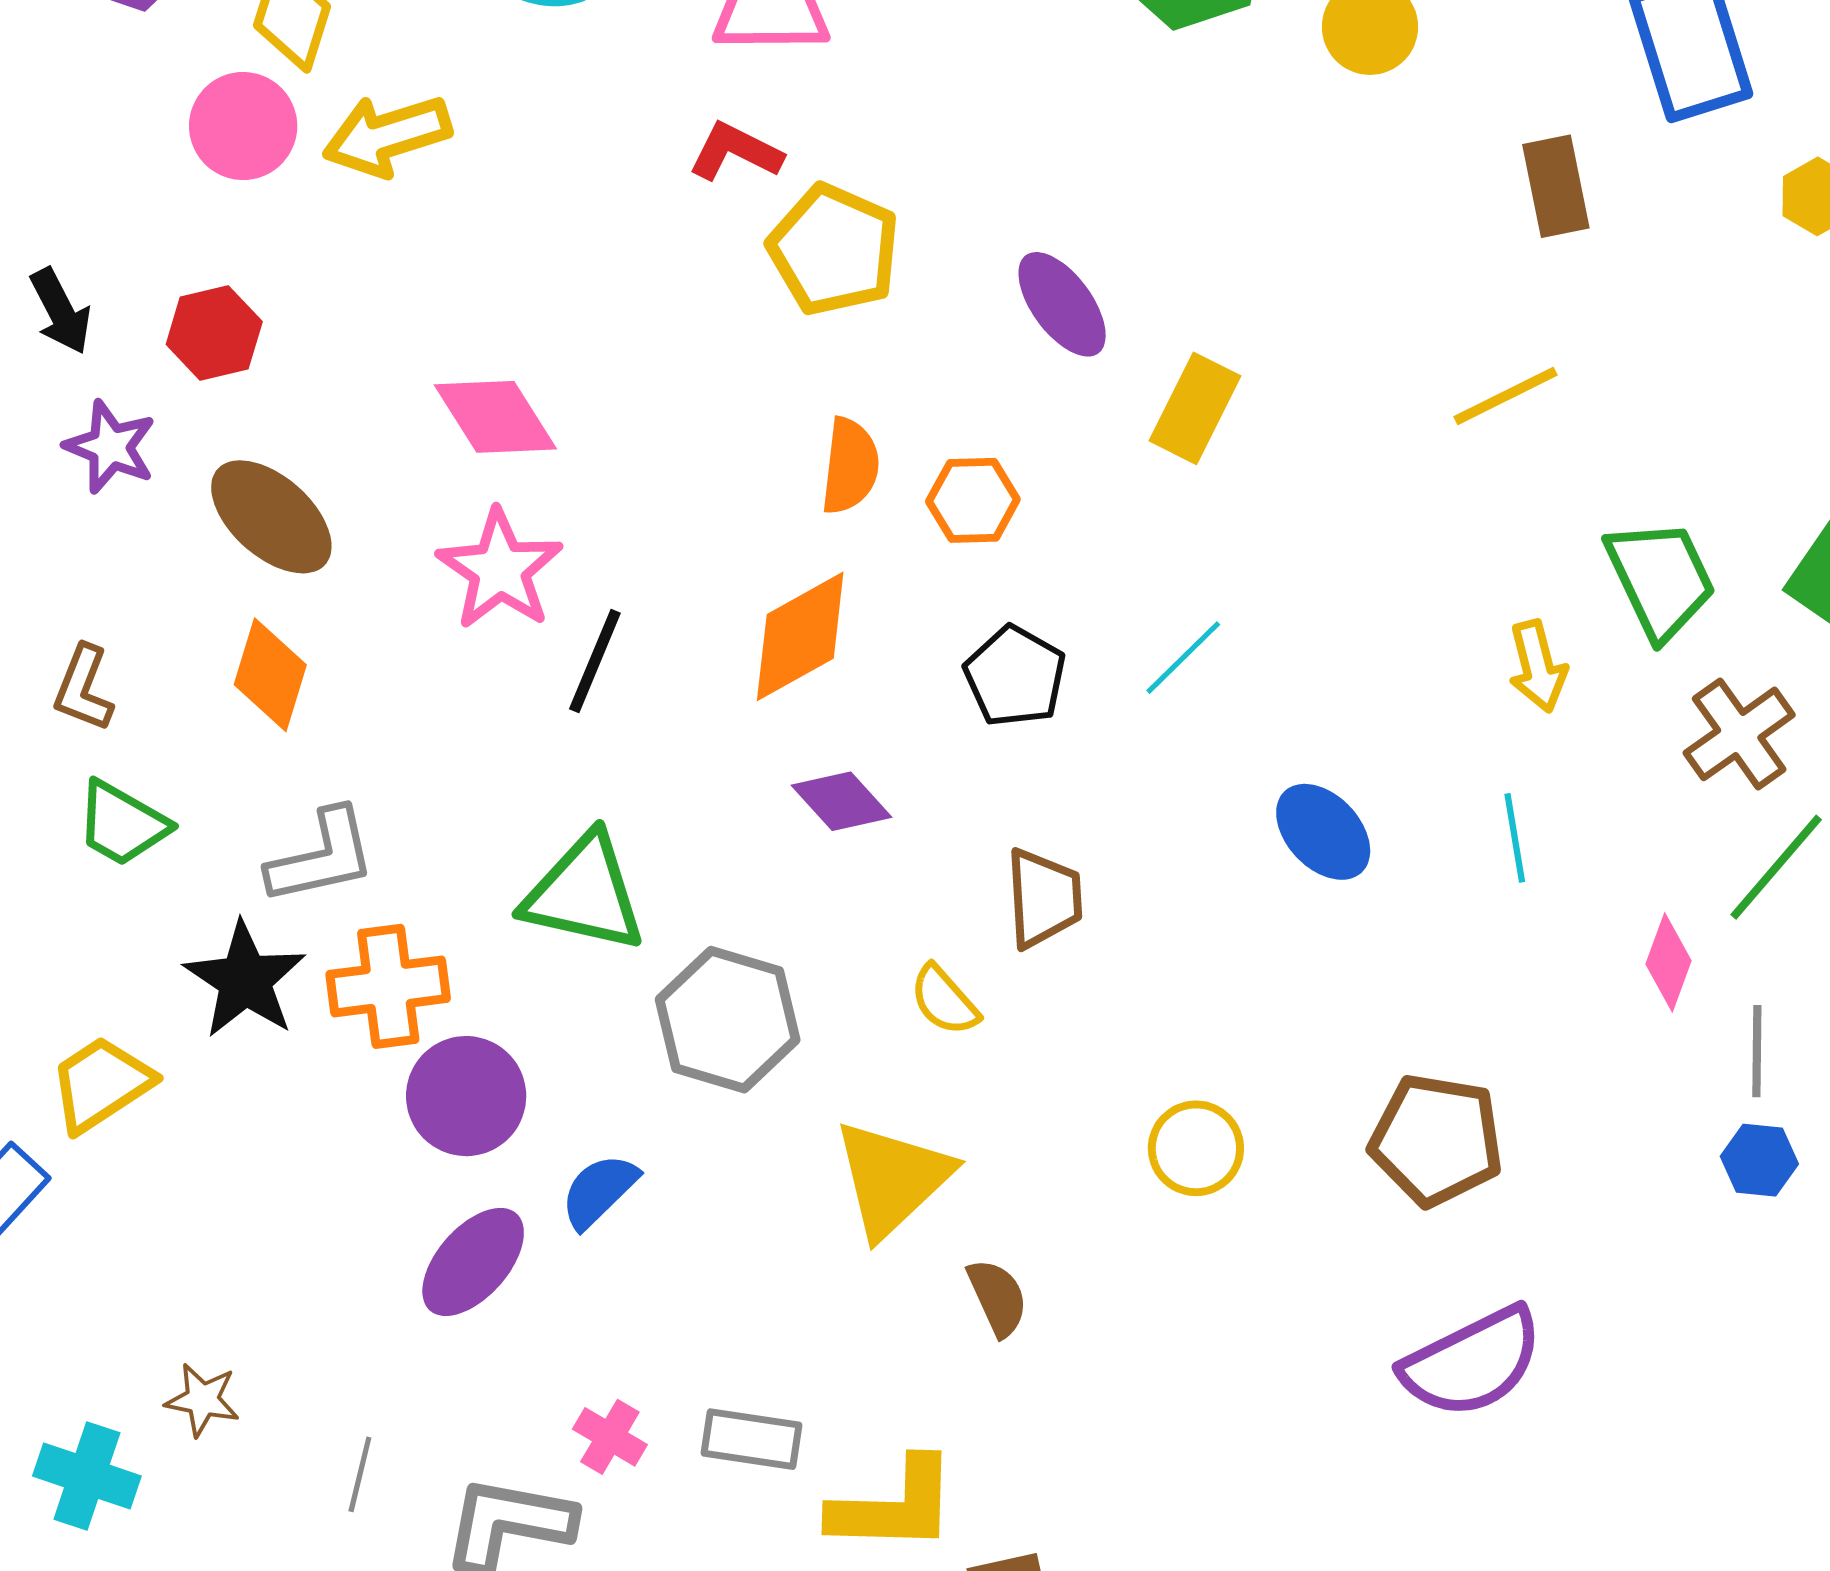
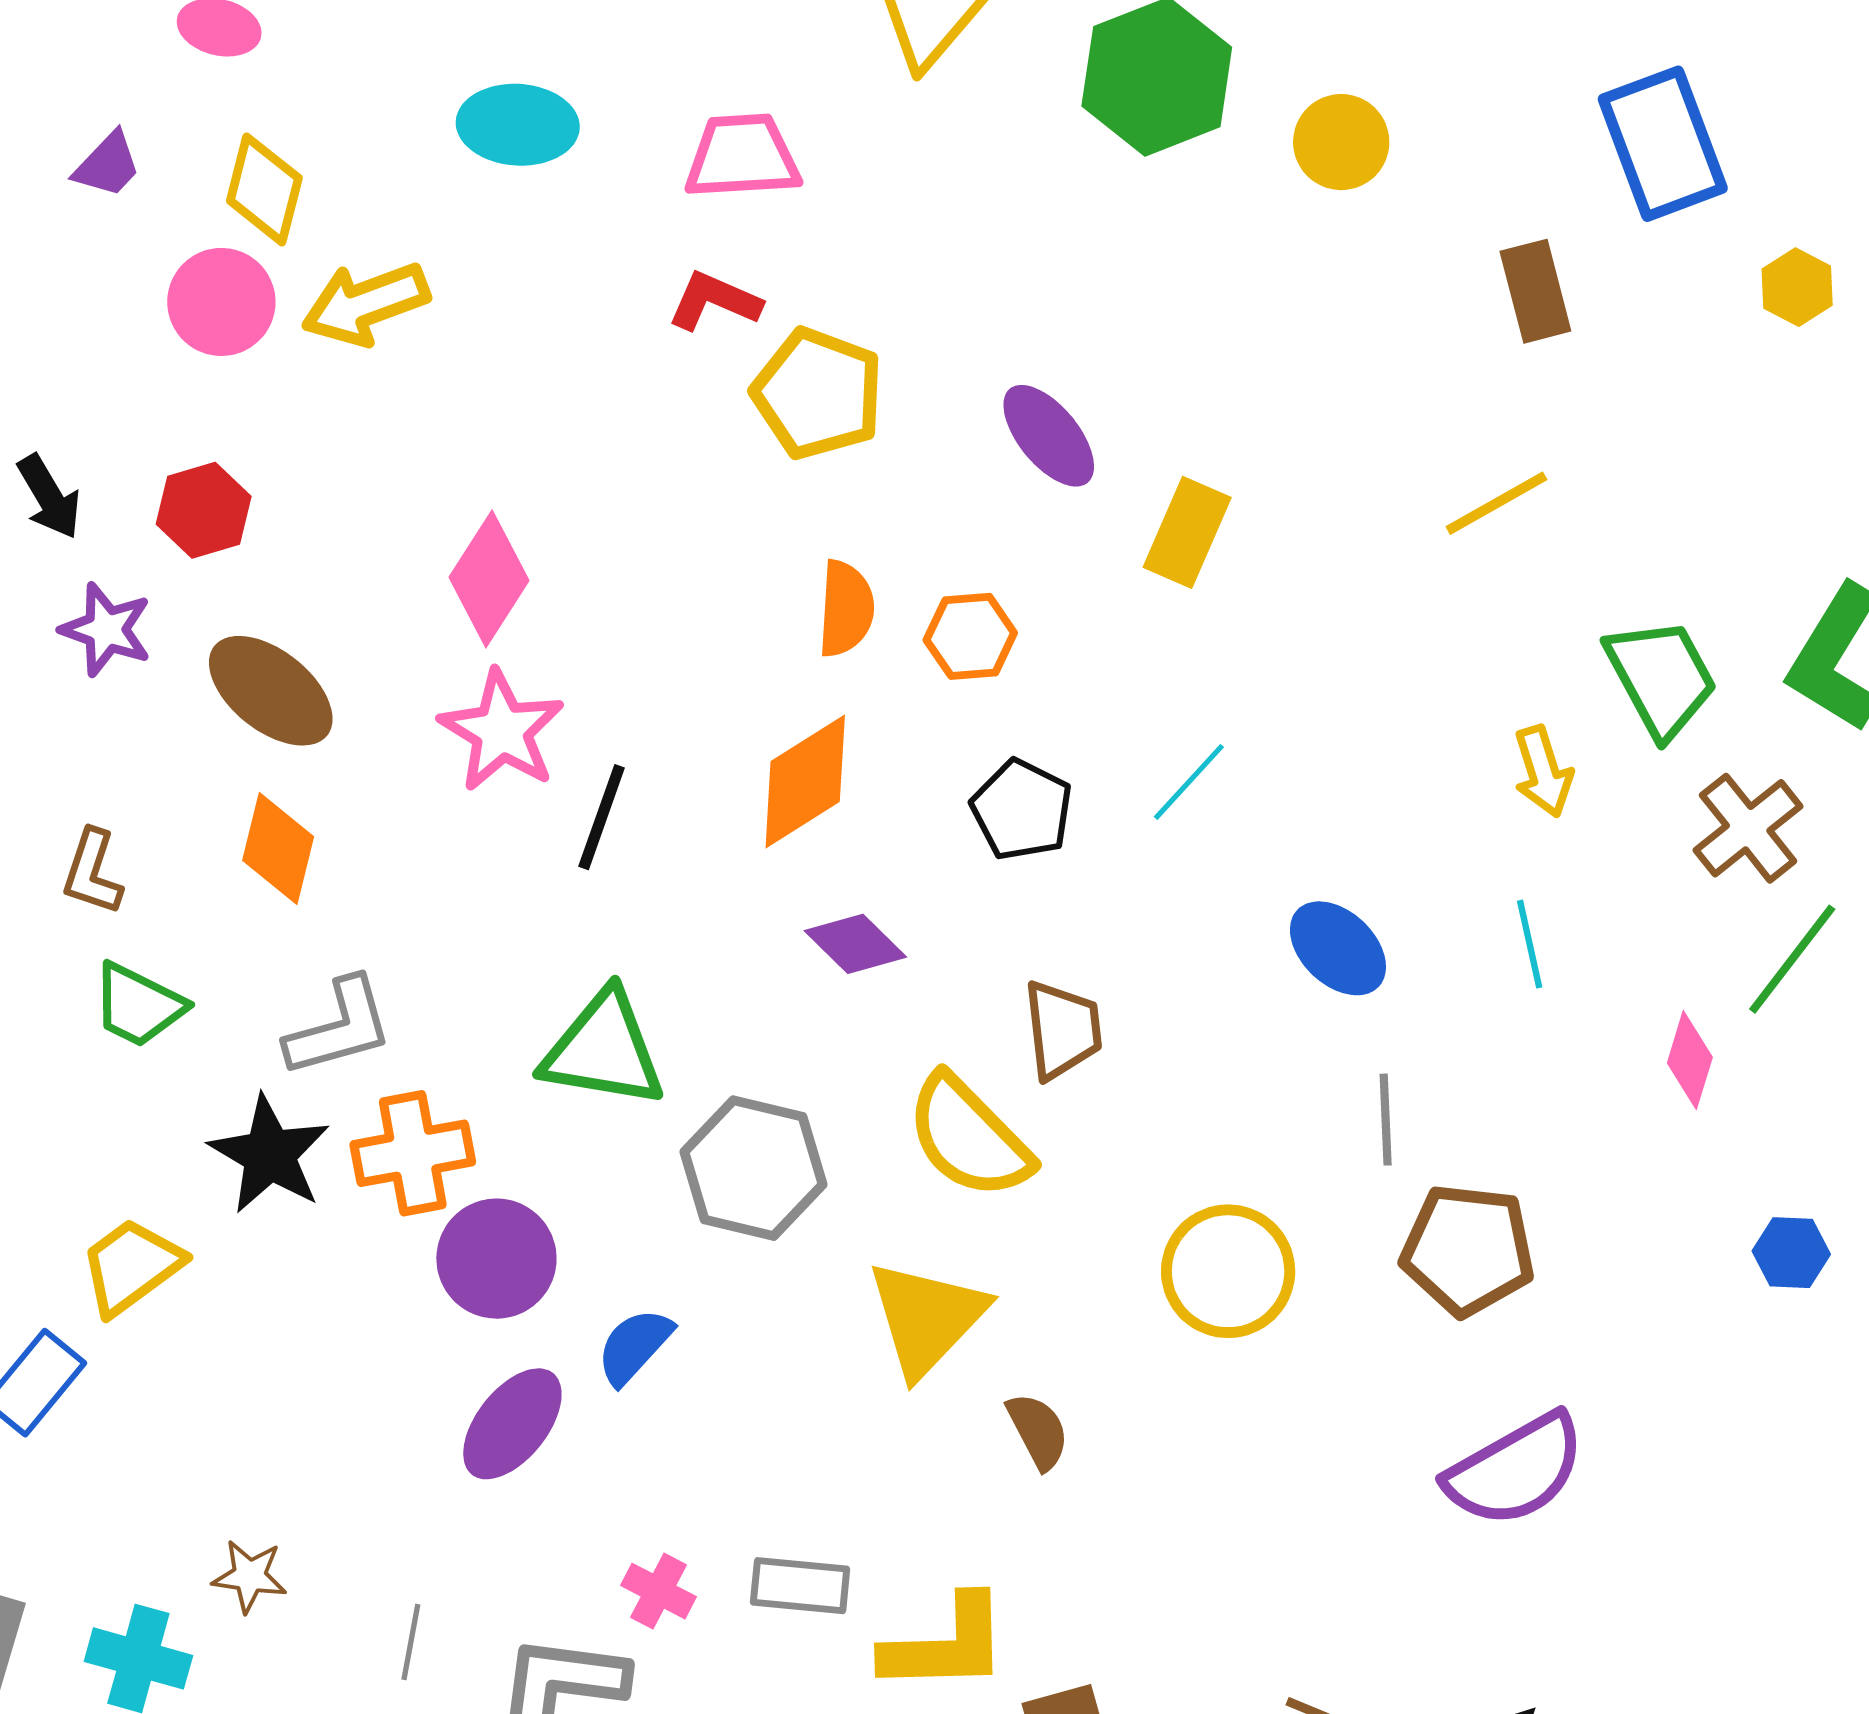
pink diamond: (495, 417) -> (489, 579), turned 68
yellow semicircle: (944, 1000) -> (969, 1137), size x1.8
gray line: (1757, 1051) -> (1386, 1120), moved
yellow circle: (1196, 1148) -> (1228, 1271), size x1.4

